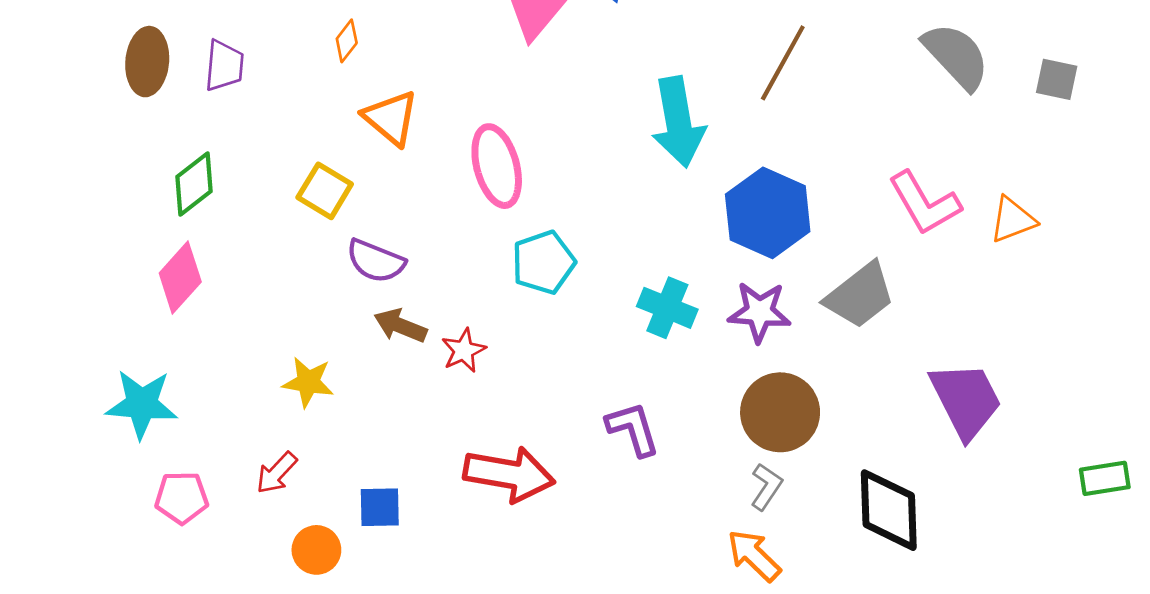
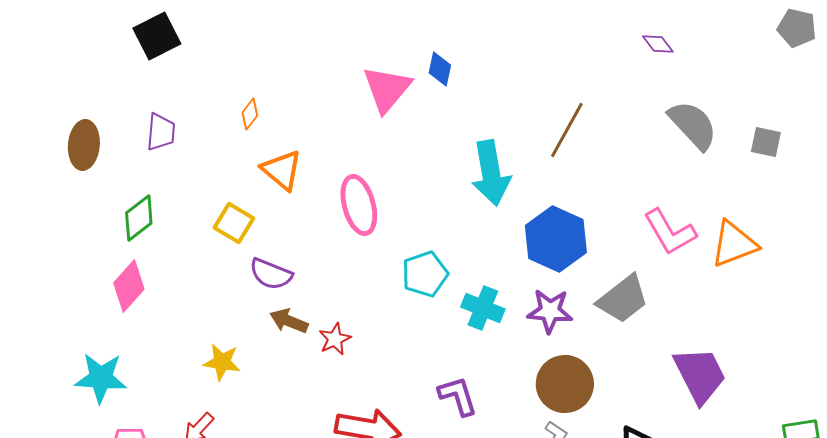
brown ellipse: (147, 62) -> (84, 145), moved
orange triangle: (1013, 220) -> (734, 244), size x1.4
cyan pentagon: (543, 262) -> (425, 274), moved

